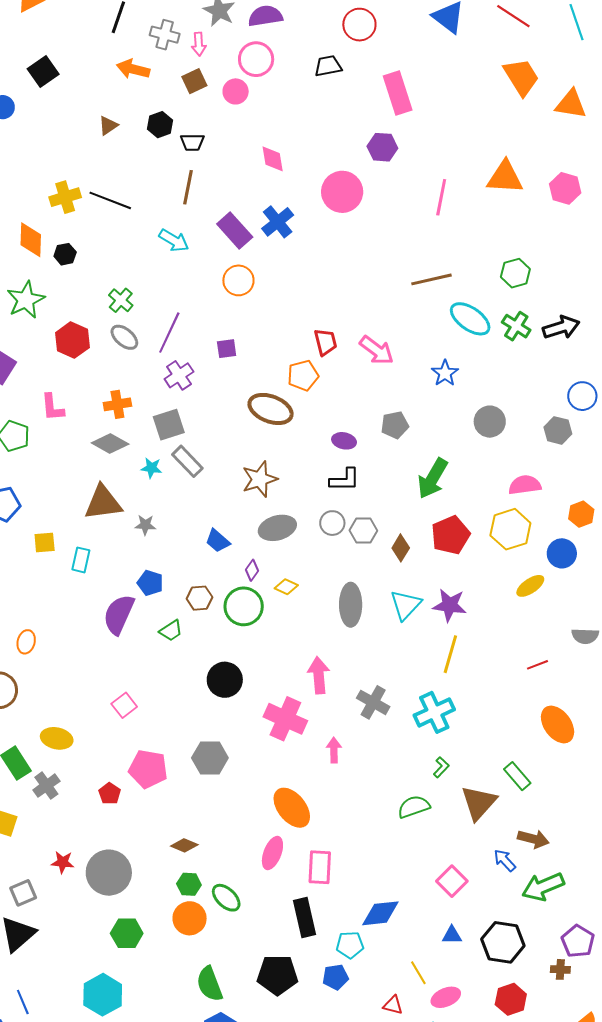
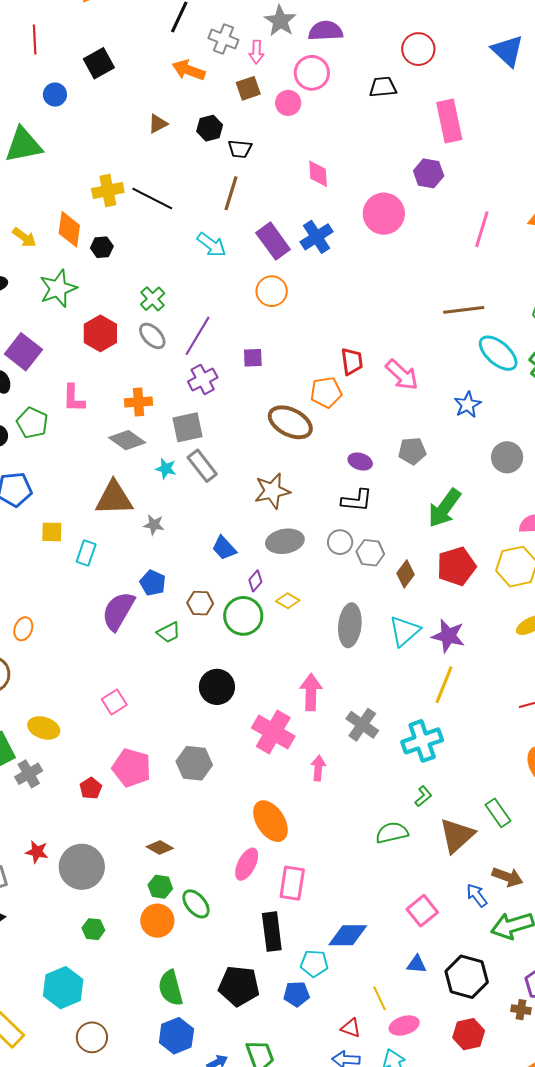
green hexagon: (127, 933) -> (93, 929), size x0.7

